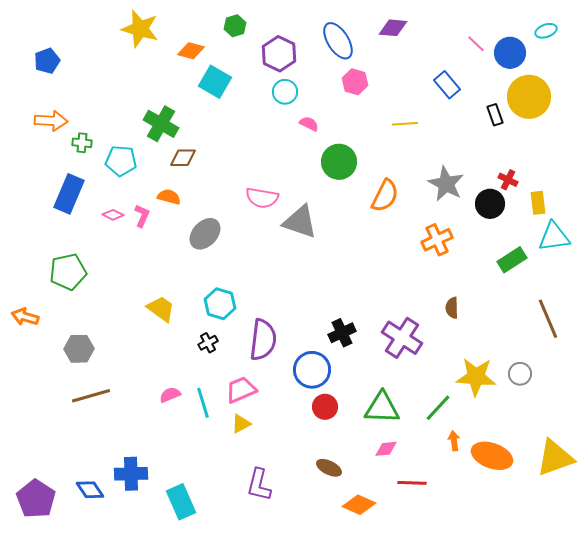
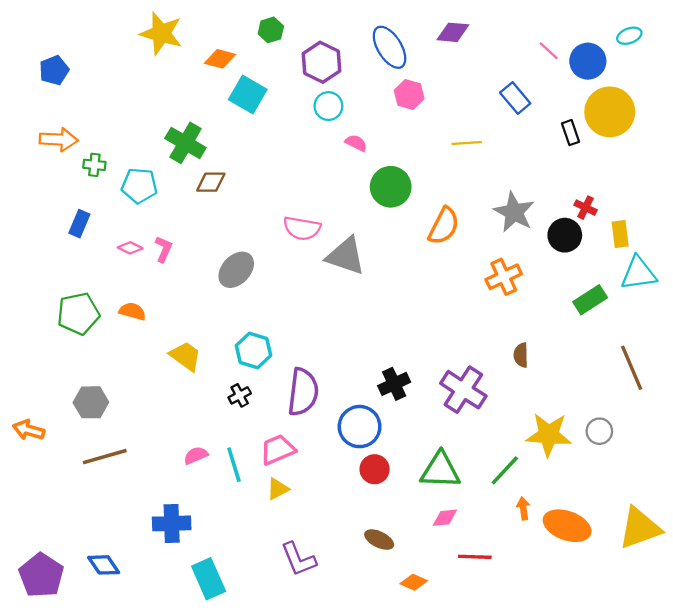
blue rectangle: (69, 194) -> (79, 224), size x0.6
orange semicircle: (169, 197) -> (132, 311), moved
orange arrow: (25, 317) -> (29, 430), moved
blue cross: (131, 474) -> (172, 523), moved
purple L-shape: (259, 485) -> (298, 559), turned -36
orange diamond: (359, 505) -> (414, 582), size x0.7

